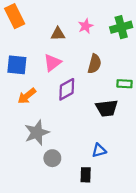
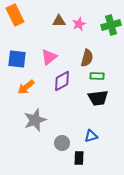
brown triangle: (58, 34) -> (59, 21), moved
green rectangle: (125, 84) -> (97, 76), moved
gray circle: (52, 158) -> (62, 143), moved

